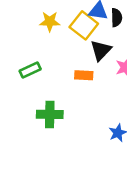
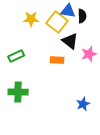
black triangle: (101, 50) -> (70, 41), turned -36
green cross: (50, 114) -> (18, 92), moved

